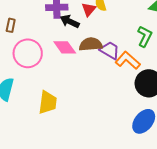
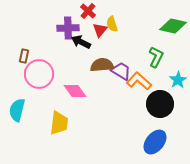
brown rectangle: (11, 25) -> (24, 56), moved
pink diamond: (65, 47) -> (75, 91), moved

